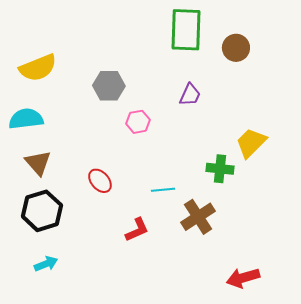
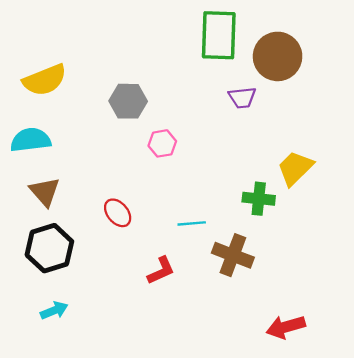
brown circle: (236, 48) -> (278, 56), size x1.5
purple trapezoid: (190, 95) -> (242, 98), moved, turned 60
brown cross: (198, 217) -> (233, 255), turned -36

